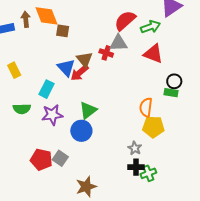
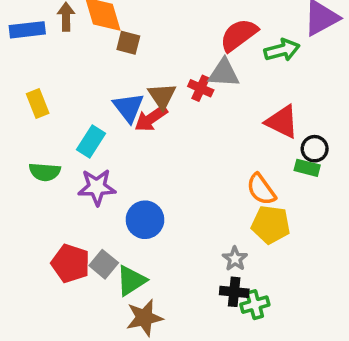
red triangle: (153, 54) -> (282, 122), moved
orange semicircle: (146, 107) -> (261, 189), turned -48
green triangle: (88, 110) -> (131, 281), moved

